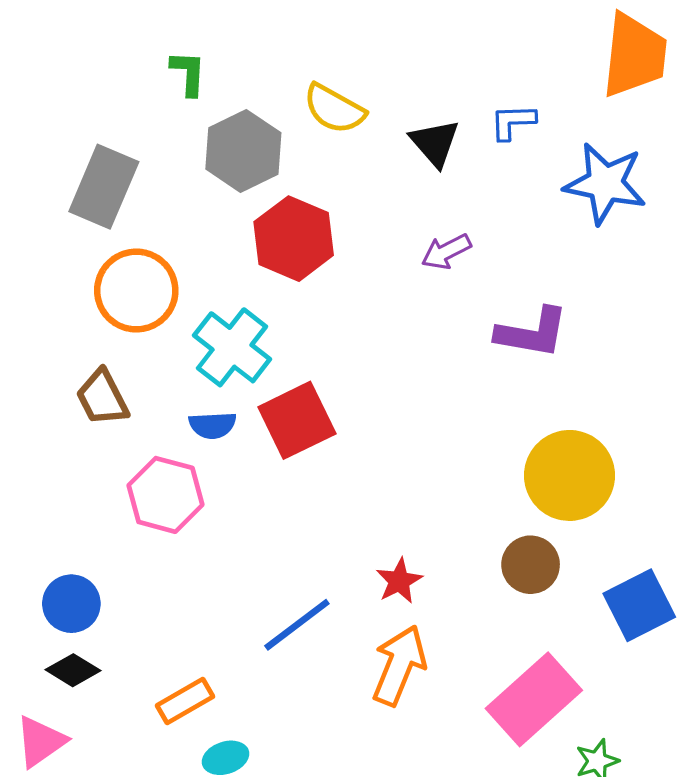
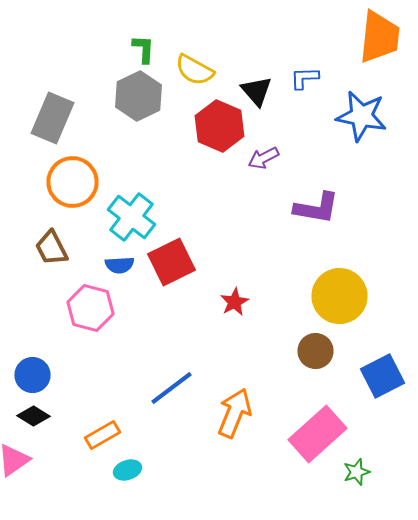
green L-shape: (188, 73) -> (144, 49), moved
red hexagon: (294, 239) -> (220, 126), moved
red star: (399, 581) -> (234, 302), moved

